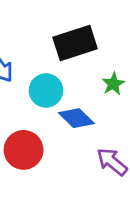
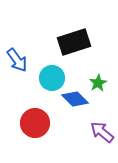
green star: (113, 84) -> (98, 83), moved

